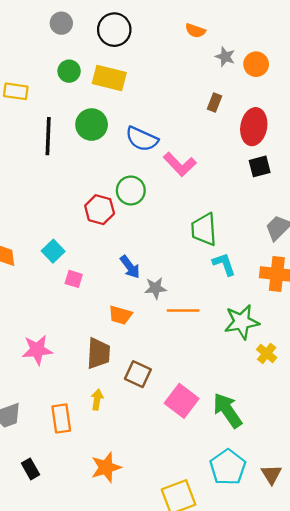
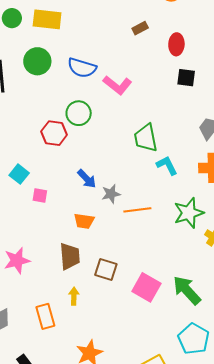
brown rectangle: (215, 102) -> (140, 28), turned 49
red ellipse: (254, 127) -> (176, 44), size x0.7
black square: (260, 166) -> (186, 78), turned 30

